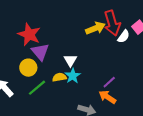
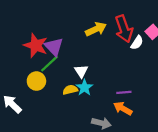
yellow arrow: (95, 28) -> (96, 29), moved
purple triangle: (40, 52) -> (54, 47), moved
purple line: (109, 82) -> (124, 92), turned 40
green line: (37, 88) -> (49, 64), moved

